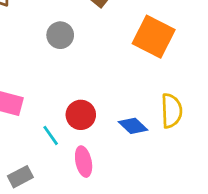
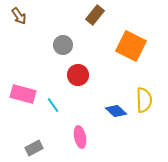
red circle: (81, 115) -> (78, 75), moved
cyan line: (51, 135) -> (53, 105), moved

